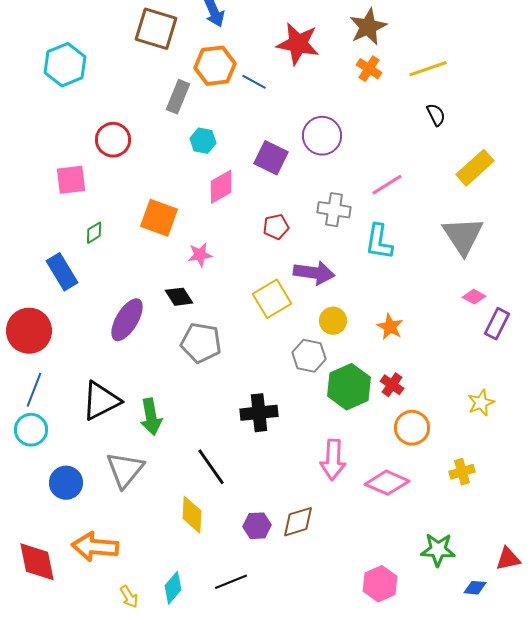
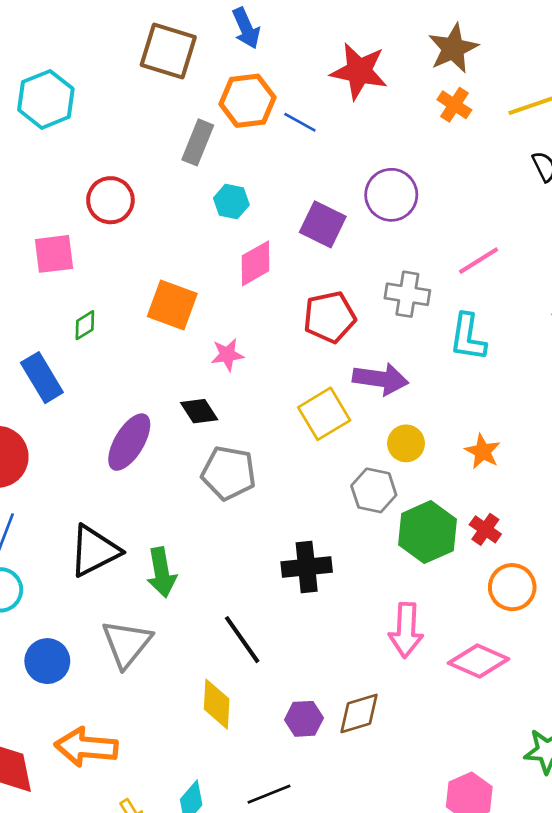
red pentagon: (276, 227) -> (329, 317), size x1.5

